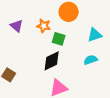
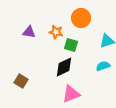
purple triangle: (17, 26) -> (29, 32), turned -32

